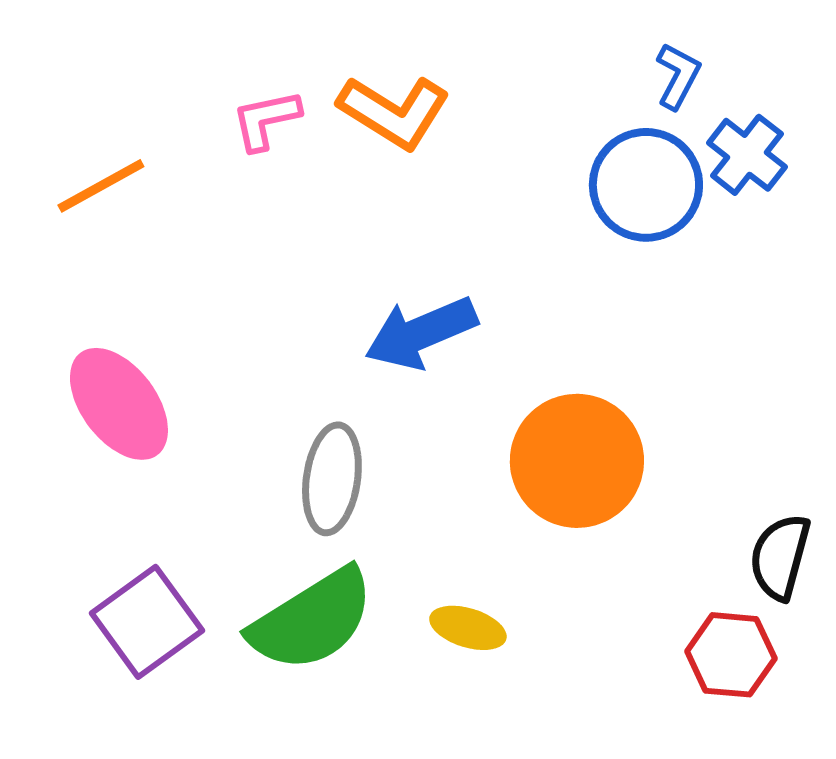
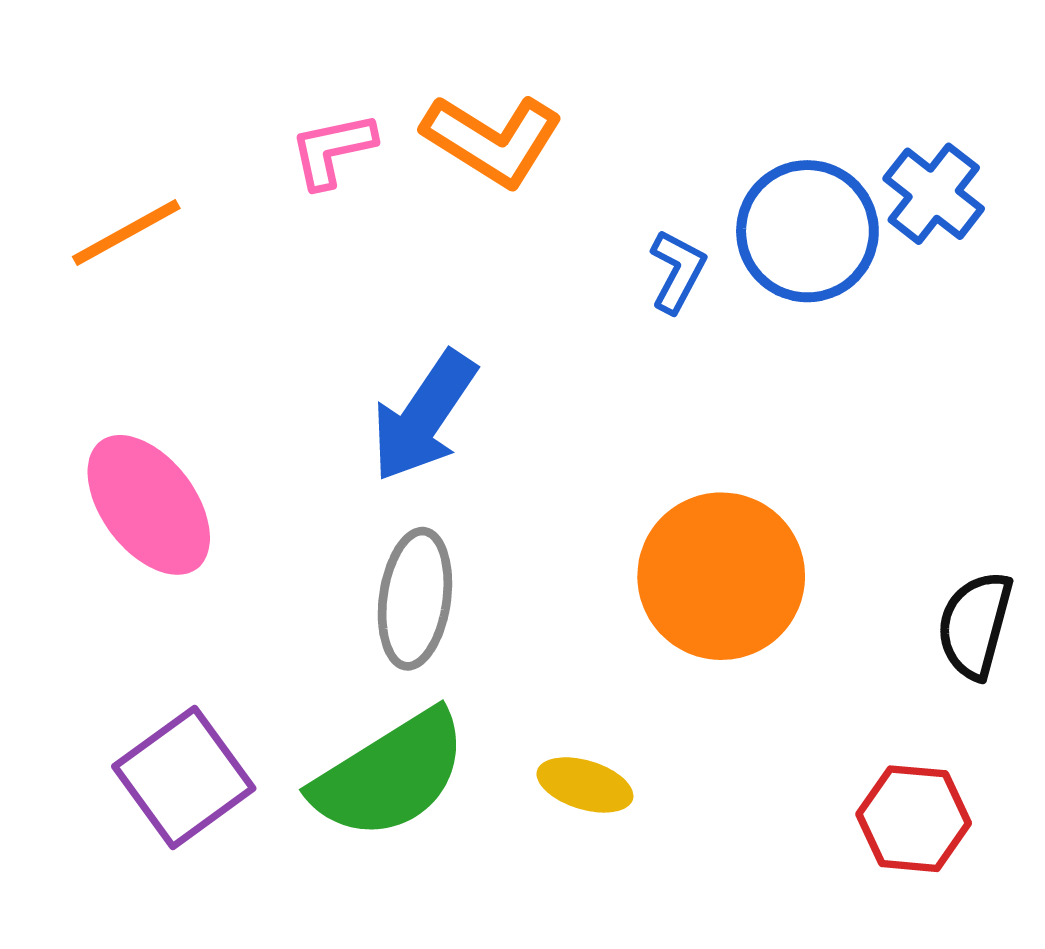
blue L-shape: (678, 76) -> (677, 271), moved
blue arrow: (421, 333) -> (424, 416), moved, turned -33
black semicircle: (780, 557) -> (975, 625), moved

